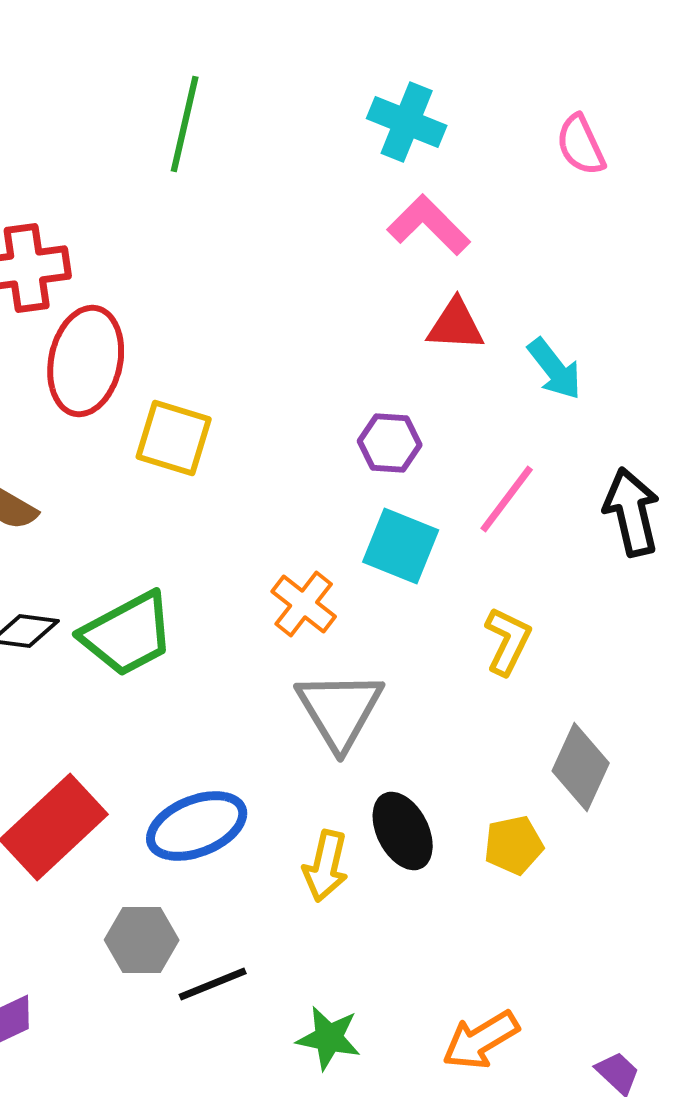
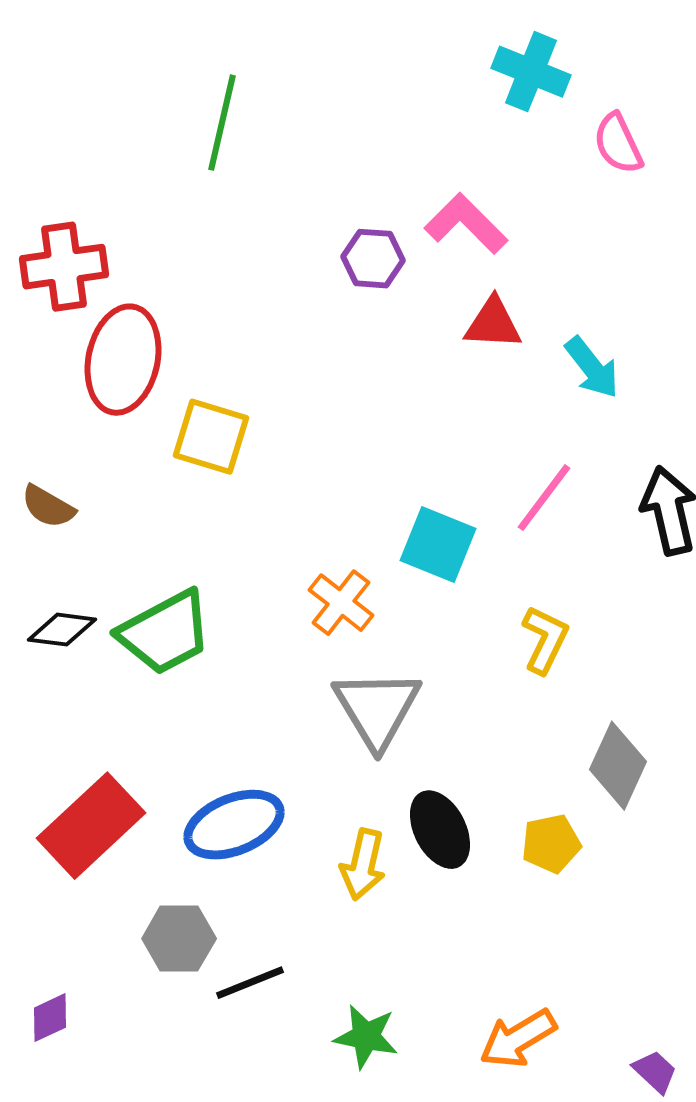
cyan cross: (407, 122) -> (531, 72), moved
purple hexagon: (390, 443) -> (373, 259), moved

